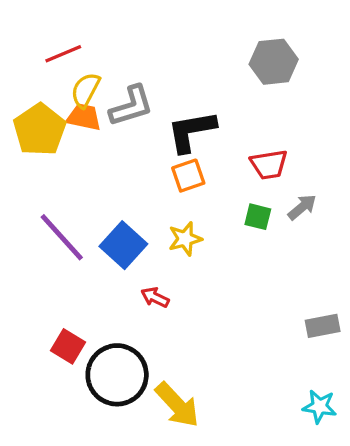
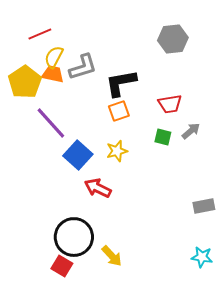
purple line: (62, 237) -> (51, 123), moved
red arrow: (155, 297) -> (98, 188), size x1.5
red square: (68, 346) -> (62, 266), moved
yellow arrow: (177, 405) -> (112, 256), size x0.7

